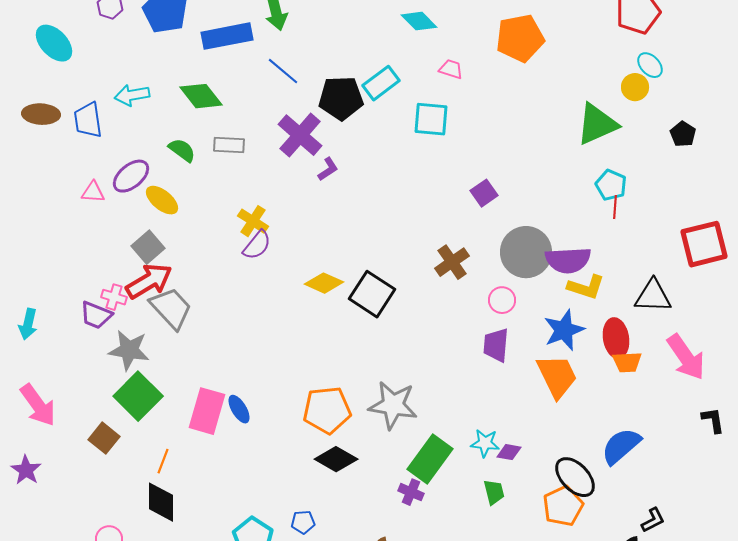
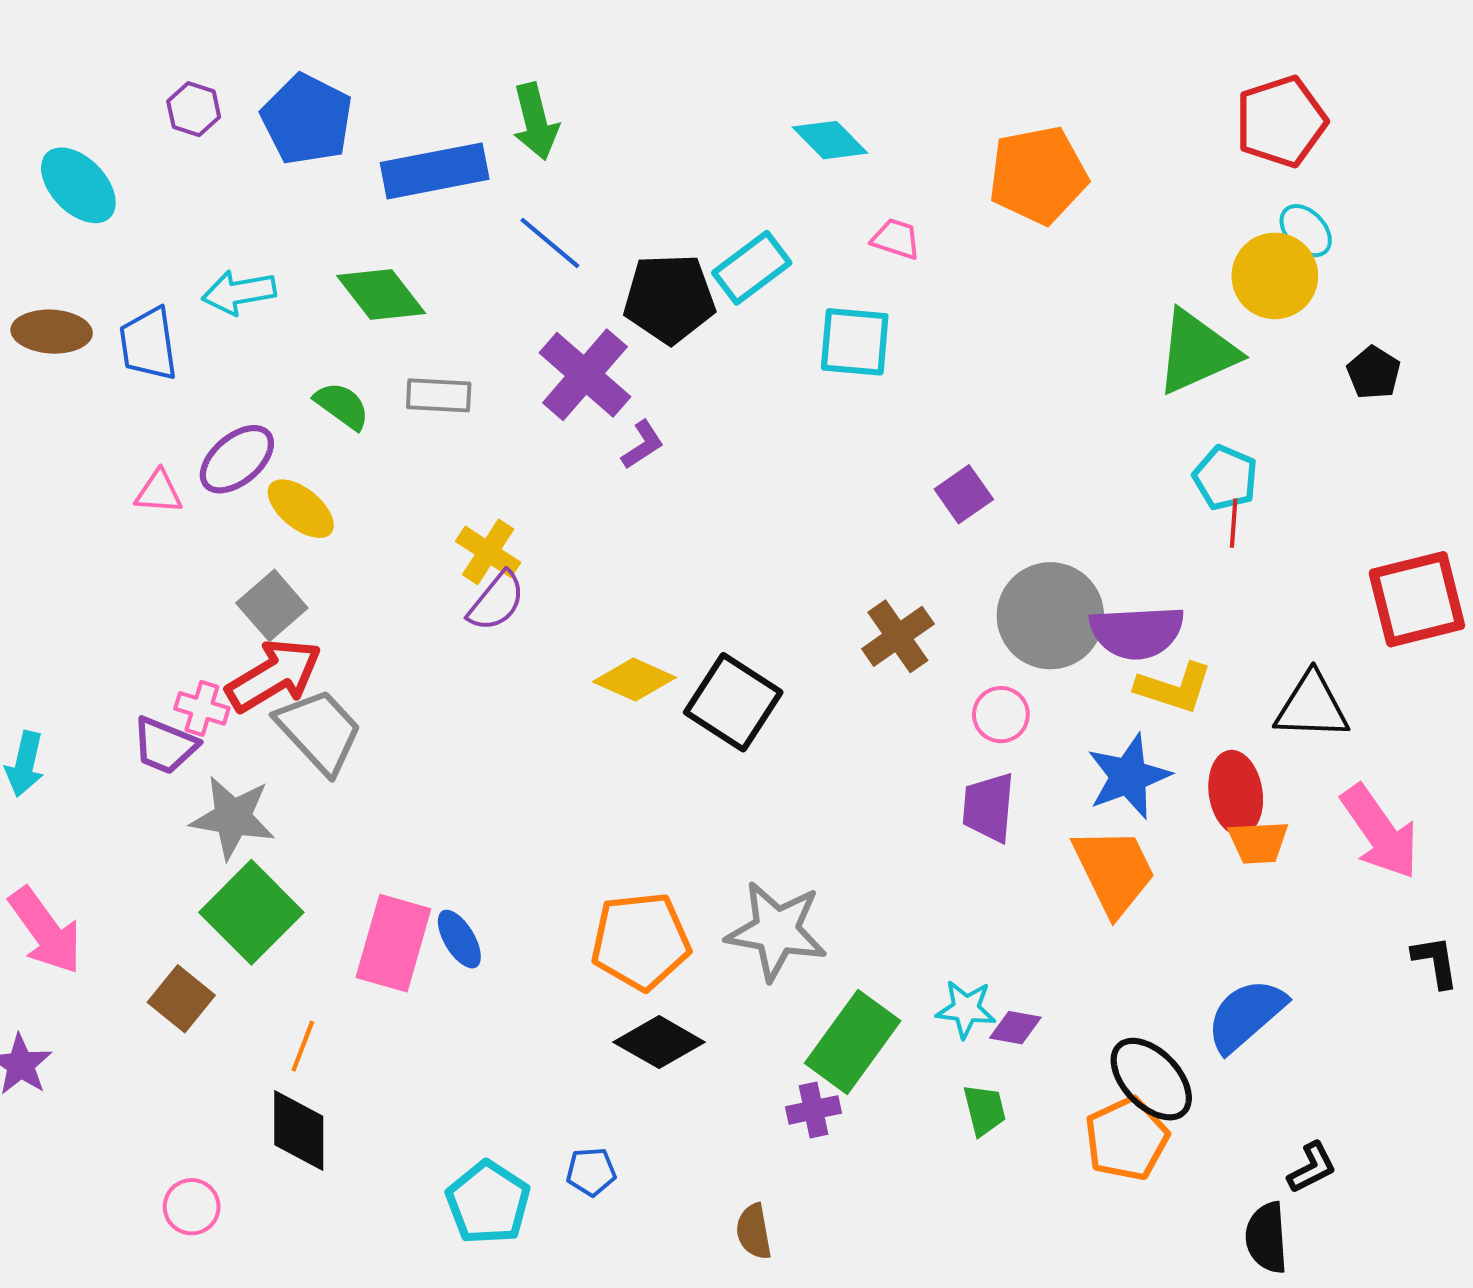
yellow circle: (635, 87) -> (1275, 276), size x1.5
purple cross: (411, 492) -> (814, 1110), turned -35

